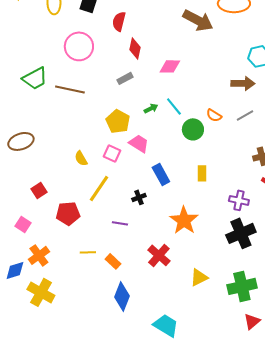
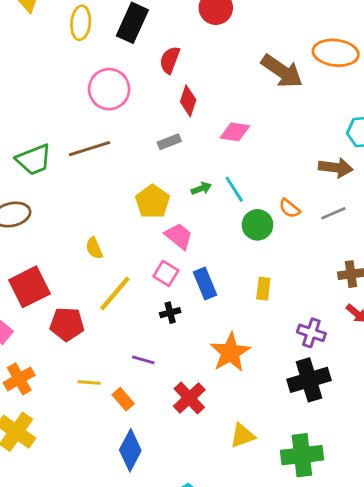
green trapezoid: (35, 78) -> (34, 160), moved
brown line: (70, 89) -> (90, 149), turned -36
pink square: (112, 153) -> (166, 273), moved
red square: (39, 190) -> (30, 287), size x1.8
purple line: (120, 223) -> (143, 360), moved

